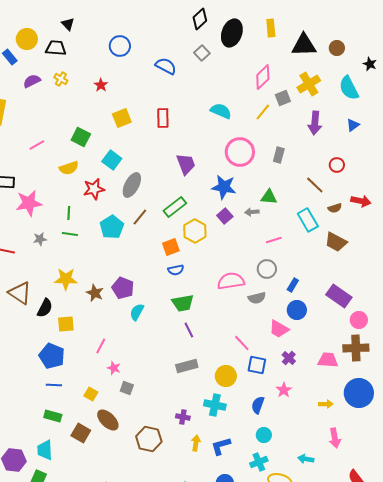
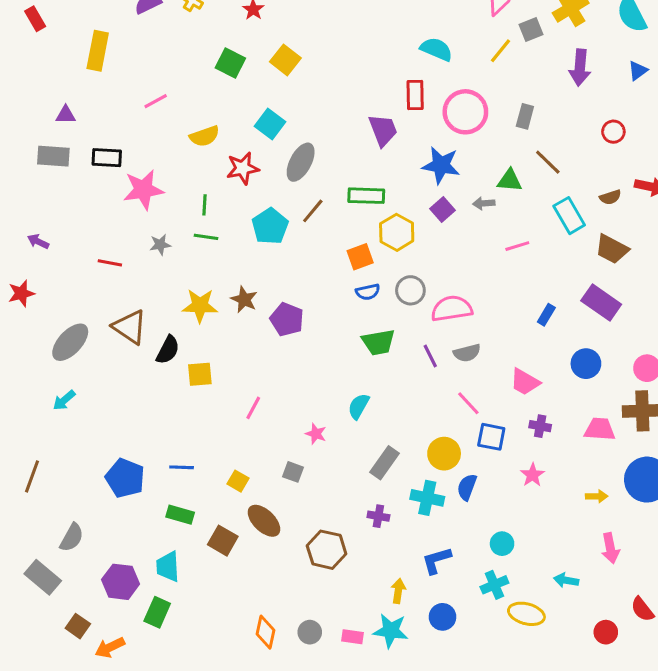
yellow square: (122, 118) -> (285, 60), turned -30
red rectangle: (163, 118) -> (415, 95), moved
green square: (81, 137) -> (230, 63), moved
brown line: (315, 185) -> (548, 162), moved
green rectangle: (175, 207) -> (366, 196), turned 40
gray circle: (267, 269) -> (410, 290), moved
brown star: (95, 293) -> (244, 299), moved
purple rectangle: (339, 296) -> (601, 303), moved
gray semicircle: (257, 298) -> (467, 353), moved
blue circle: (297, 310) -> (586, 364), moved
cyan semicircle: (137, 312) -> (359, 406), moved
purple line: (189, 330) -> (430, 356), moved
blue pentagon: (52, 356) -> (125, 478), moved
purple cross: (289, 358) -> (540, 426), turned -32
gray rectangle: (187, 366) -> (385, 463), moved, turned -40
pink star: (114, 368) -> (316, 434), moved
blue semicircle: (258, 405) -> (467, 487), moved
yellow arrow: (196, 443) -> (398, 591), moved

